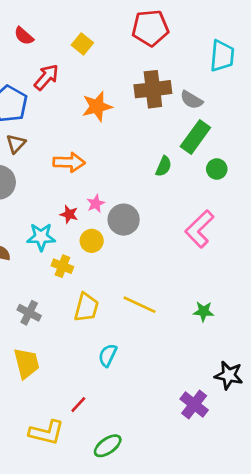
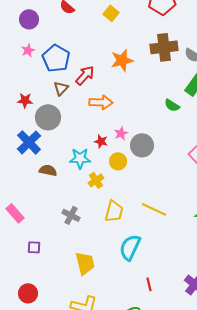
red arrow: (46, 77) -> (85, 75), moved
green semicircle: (164, 166) -> (172, 105), turned 98
yellow cross: (62, 266) -> (96, 180), turned 35
cyan semicircle: (108, 355) -> (130, 247), size x1.5
yellow trapezoid: (26, 363) -> (85, 263), moved
red line: (78, 405) -> (149, 284), moved, turned -56

